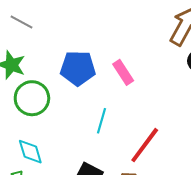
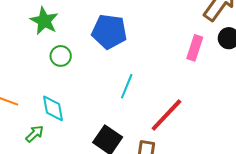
pink rectangle: (123, 72) -> (195, 48), moved, turned 45
green circle: (32, 98) -> (61, 56), size x0.6

